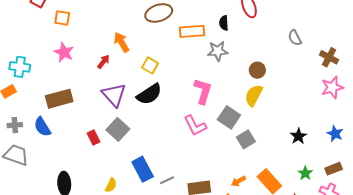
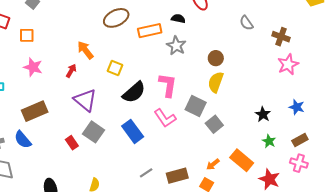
black semicircle: (224, 23) -> (178, 19), turned 112
gray star: (218, 51) -> (176, 46), turned -30
black semicircle: (149, 94) -> (134, 92), moved
blue rectangle: (143, 169) -> (133, 131), moved
green star: (305, 173) -> (269, 141), moved

